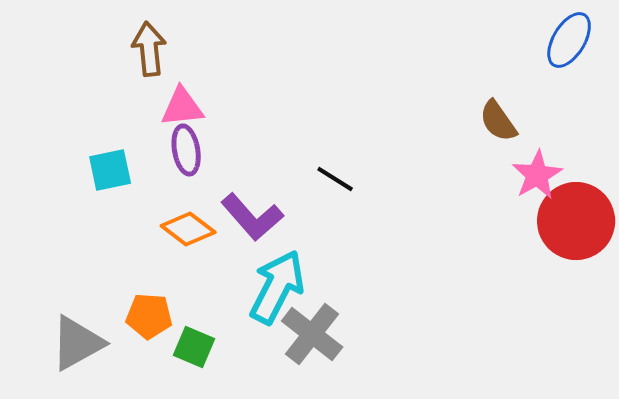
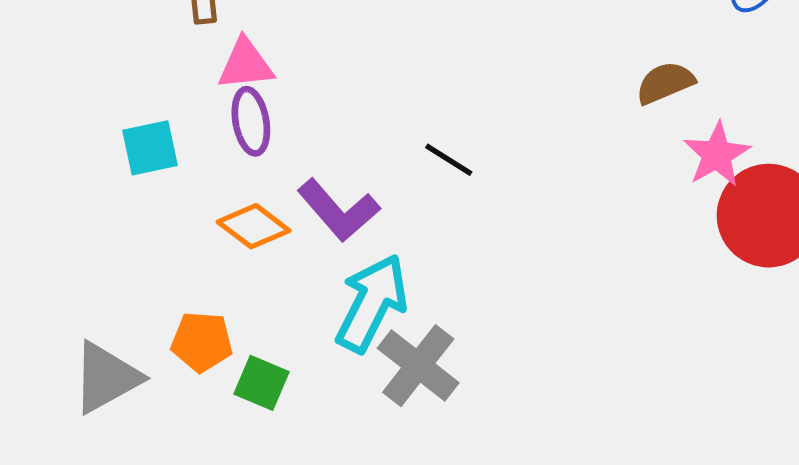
brown semicircle: (498, 121) -> (665, 83), turned 102

